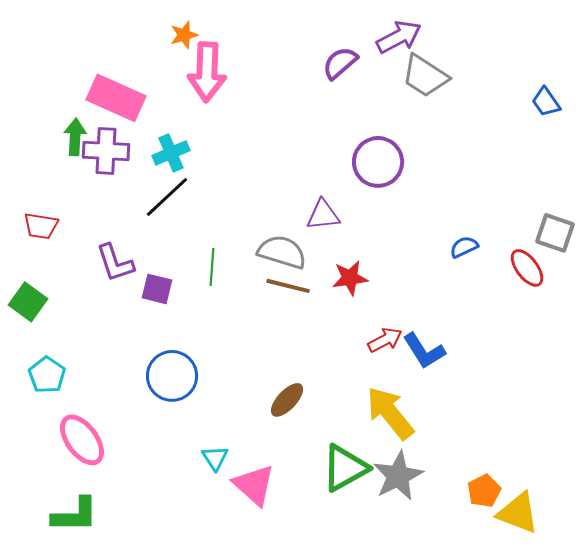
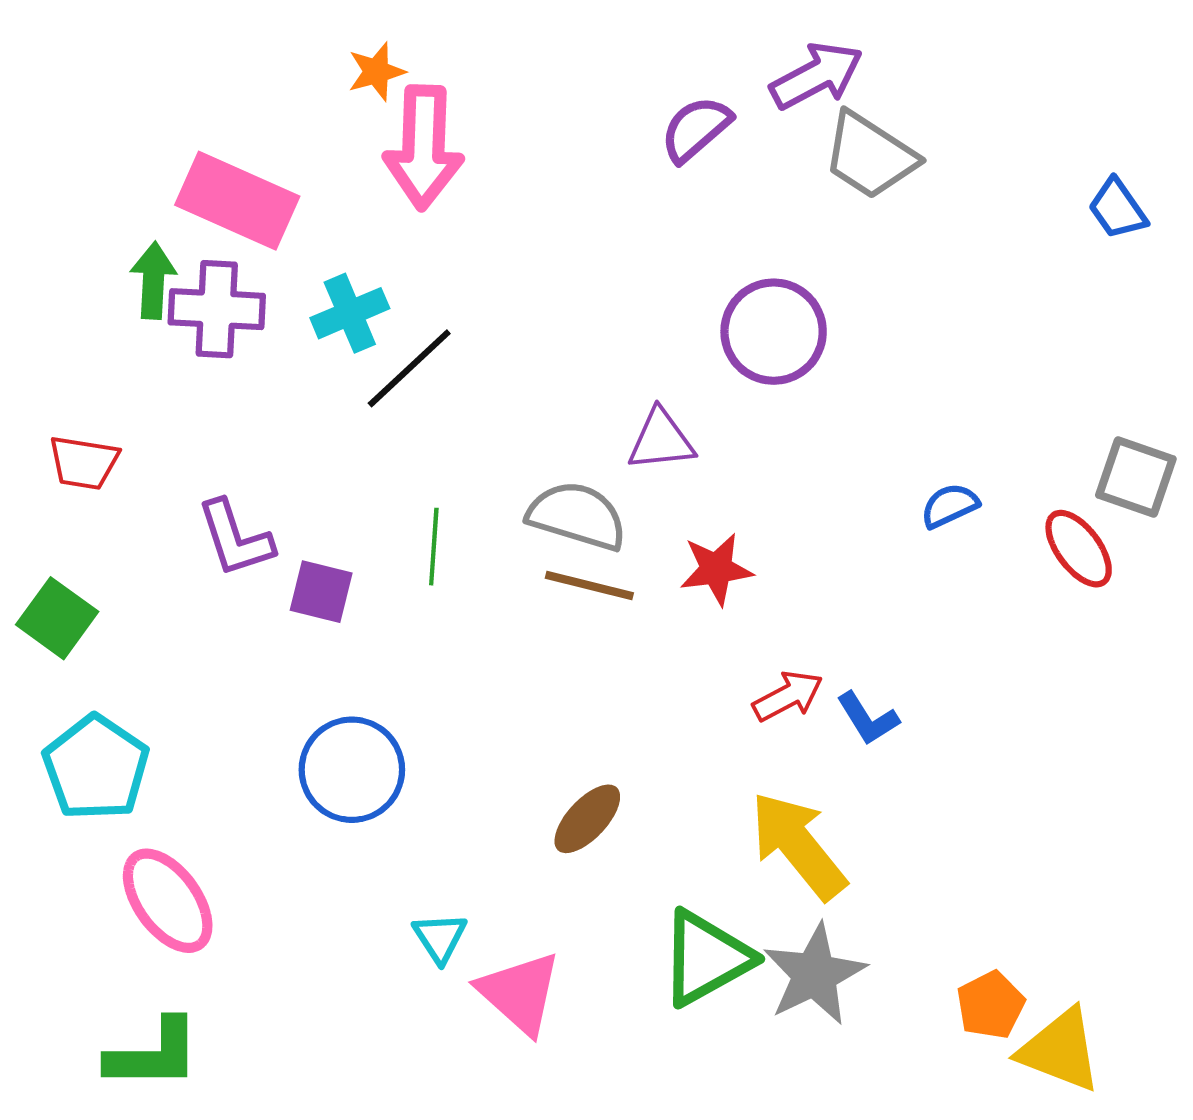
black line: (167, 197) -> (409, 368), moved
blue L-shape: (424, 351) -> (868, 719), size x0.7
cyan pentagon: (47, 375) -> (96, 768), size x1.4

